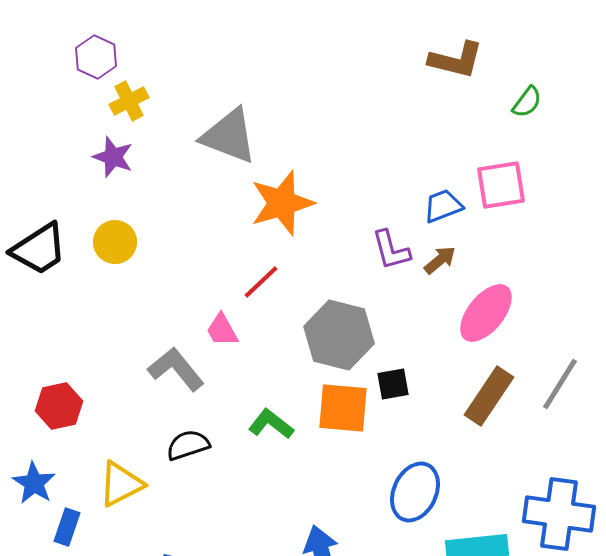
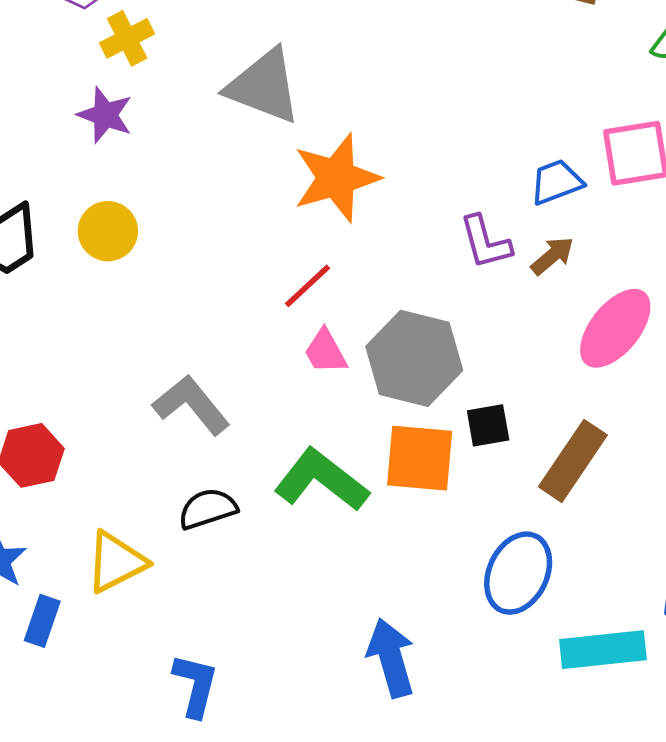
pink trapezoid: (222, 330) -> (325, 352), moved
brown rectangle: (489, 396) -> (573, 461), moved
green L-shape: (271, 424) -> (321, 480), size x1.5

